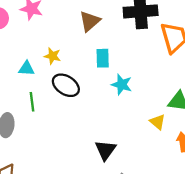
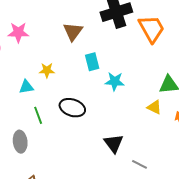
black ellipse: (66, 85) -> (72, 108), moved

